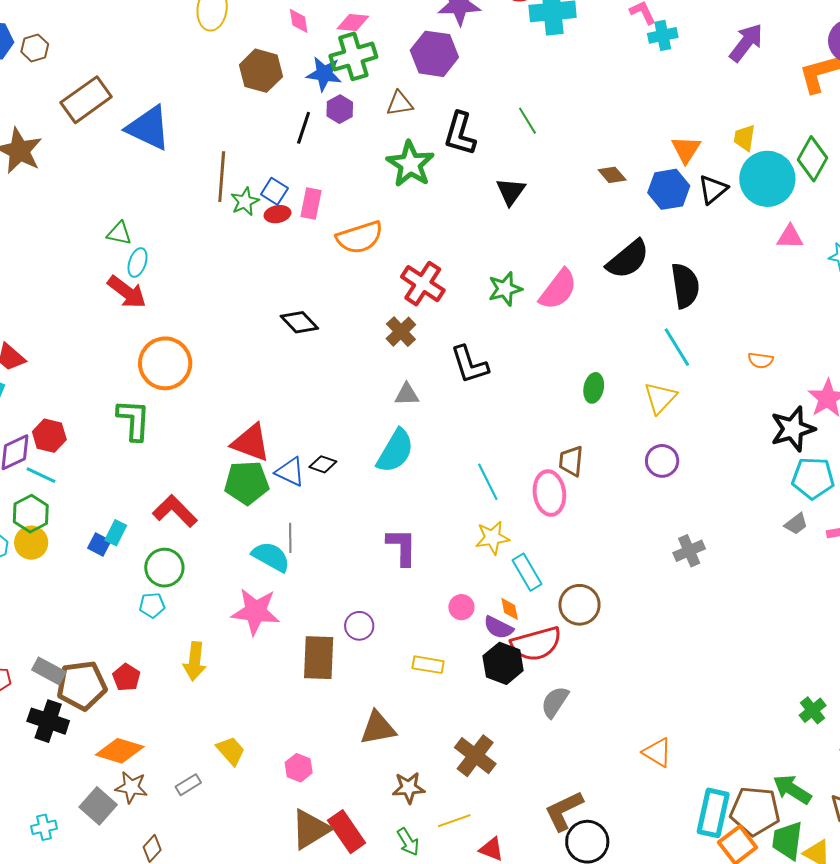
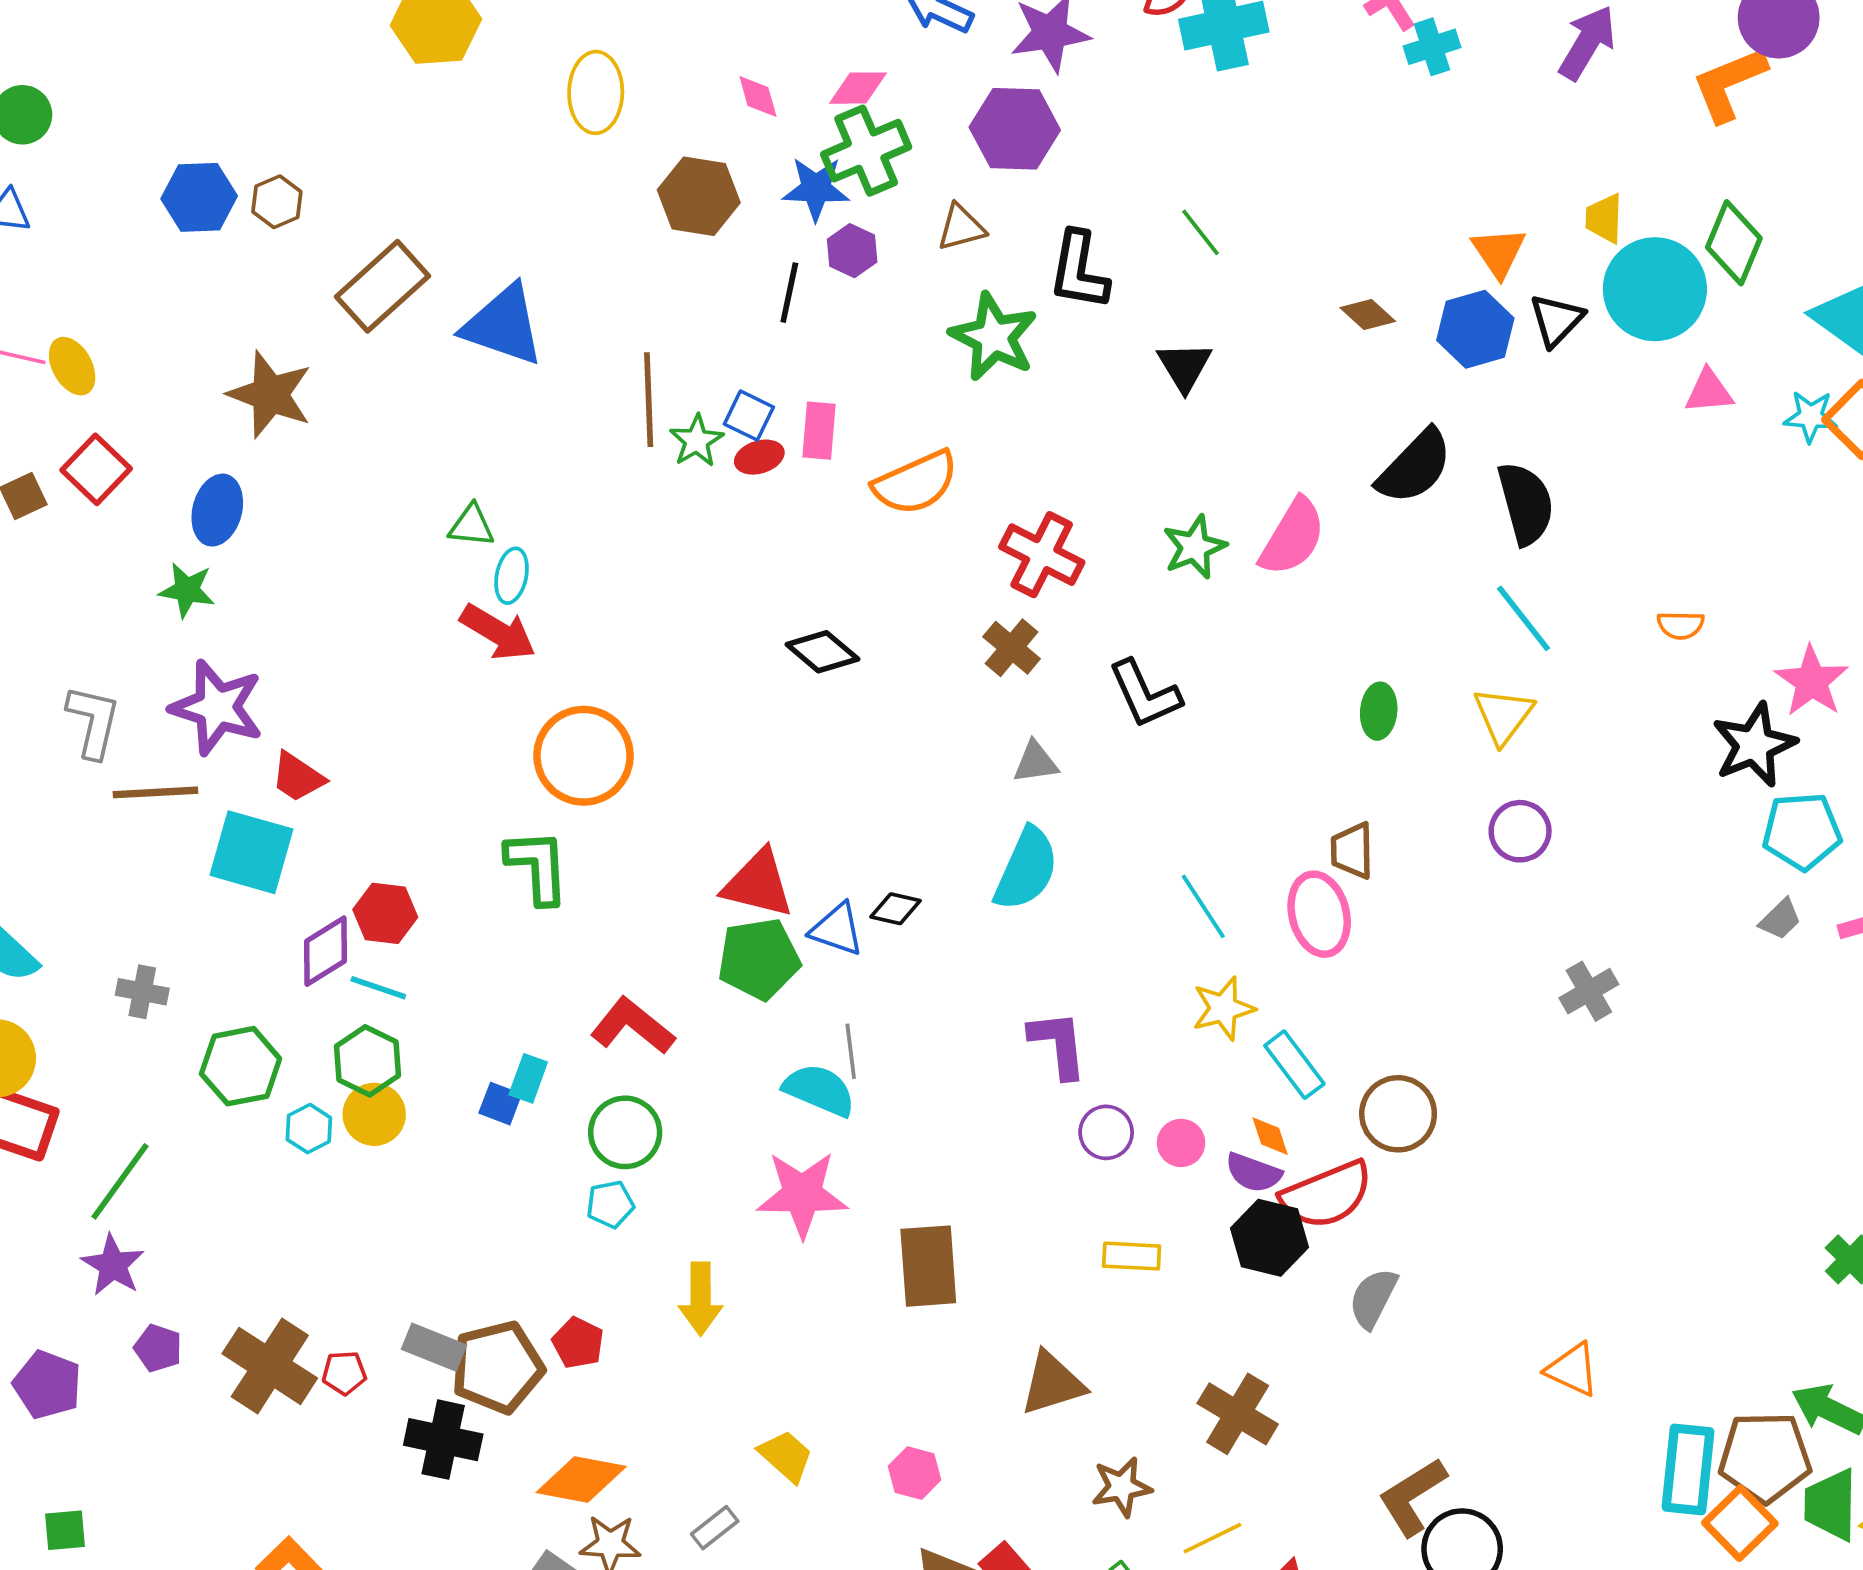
purple circle: (359, 626) -> (1106, 1132), moved

